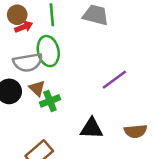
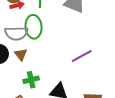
green cross: (50, 101) -> (31, 80), moved

